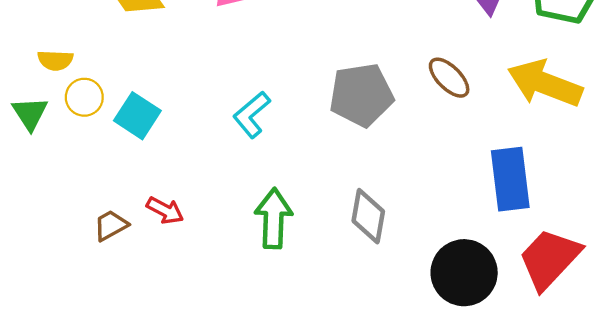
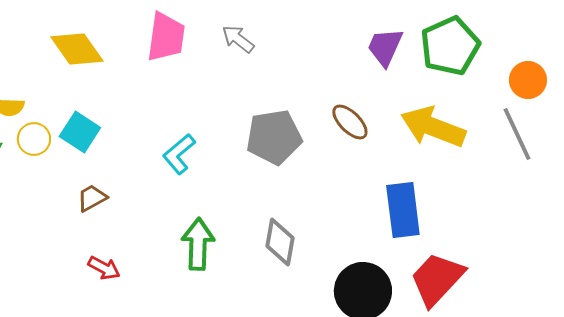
cyan square: (137, 116) -> (80, 132), moved
red arrow: (165, 210) -> (104, 268), moved
brown trapezoid: (111, 225) -> (92, 198), moved

